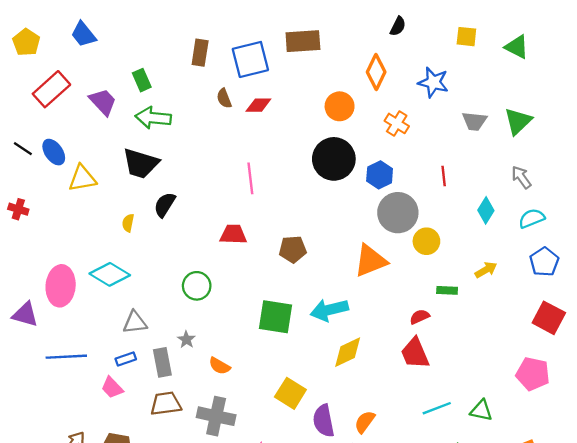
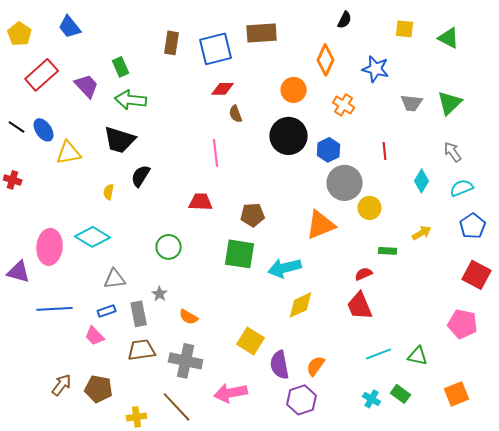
brown semicircle: (224, 98) -> (236, 114), moved
green square: (276, 317) -> (240, 254), moved

